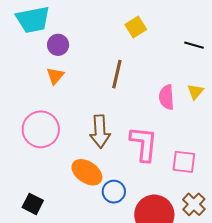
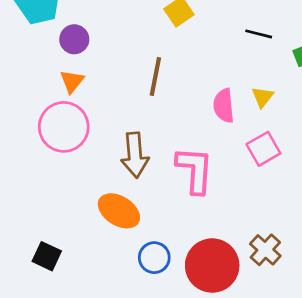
pink circle: (41, 129) -> (64, 127), moved
pink square: (184, 162) -> (263, 149), moved, turned -35
blue circle: (114, 192) -> (154, 258), moved

